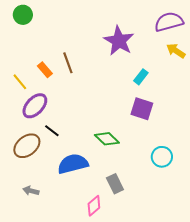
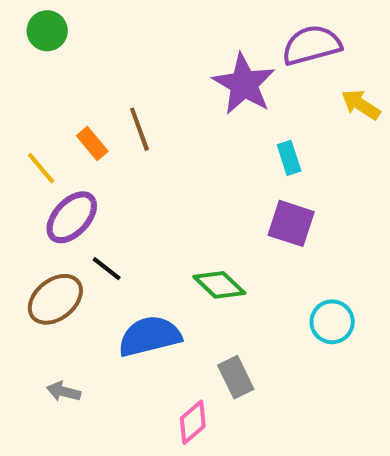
purple semicircle: (169, 22) -> (312, 45), moved
cyan rectangle: (141, 77) -> (289, 158), turned -56

